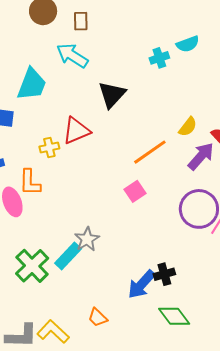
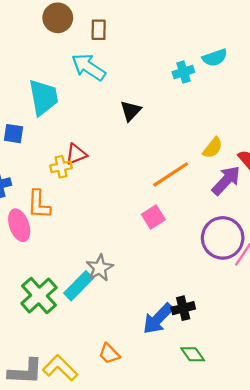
cyan trapezoid: (32, 84) -> (43, 97), turned -33
black triangle: (112, 95) -> (131, 111), size x0.7
red triangle: (76, 131) -> (76, 154), moved, size x0.7
green diamond: (174, 316) -> (193, 354), size x0.7

